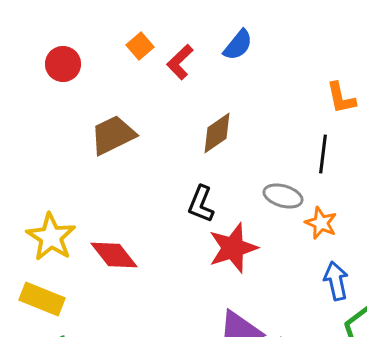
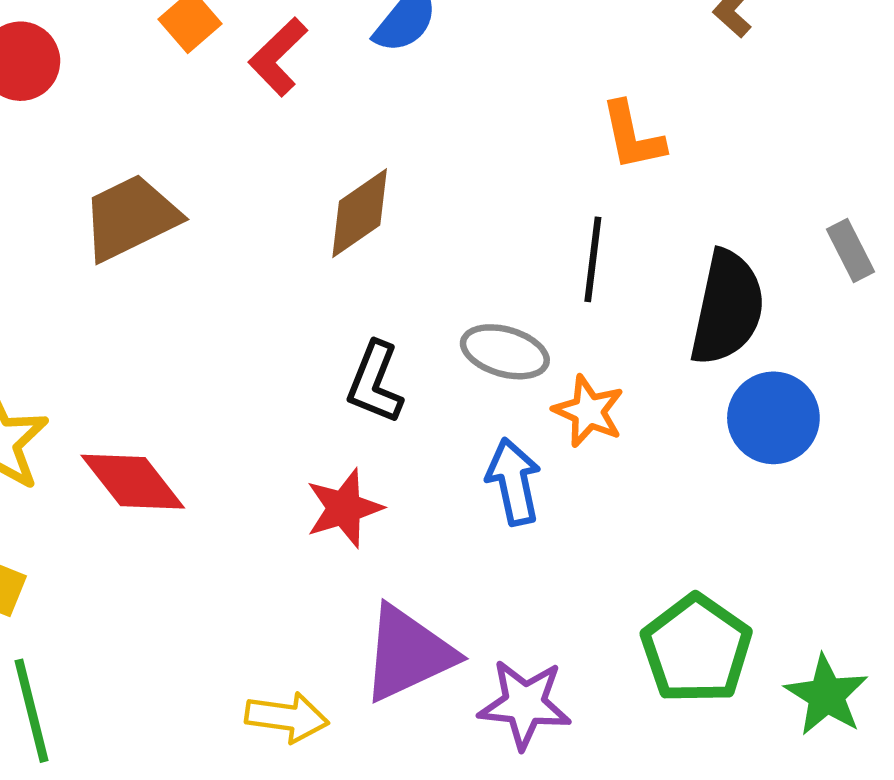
black L-shape: (201, 204) -> (375, 383), moved
red star: (233, 248) -> (344, 508), moved, size x0.7
blue arrow: (336, 281) -> (514, 482), moved

